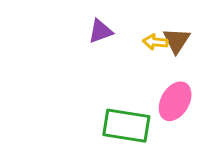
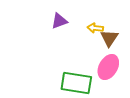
brown triangle: (177, 40) -> (109, 38), moved

